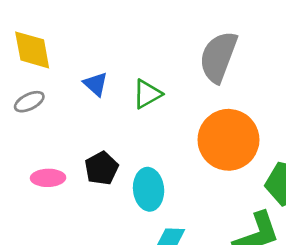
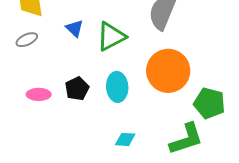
green triangle: (147, 94) -> (111, 36), size x1.4
cyan ellipse: (149, 189) -> (117, 87), moved

